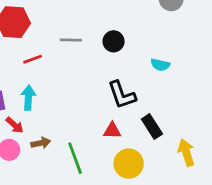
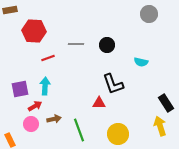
red arrow: (15, 125) -> (35, 106), turned -72
black rectangle: (152, 127) -> (166, 103), moved
red triangle: (112, 131) -> (99, 103), moved

